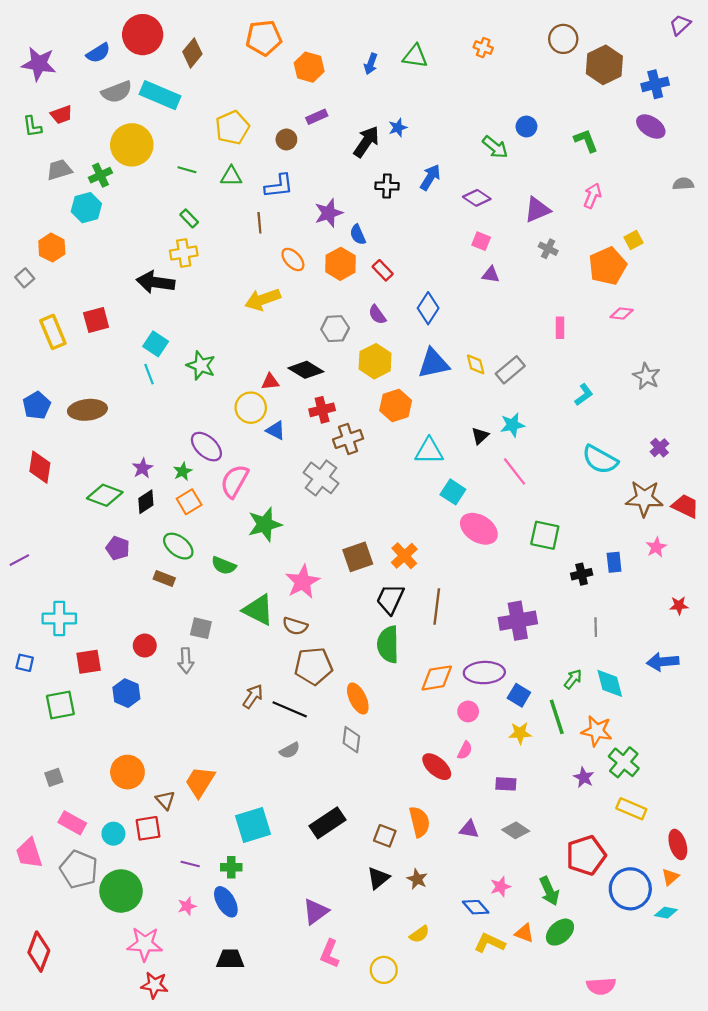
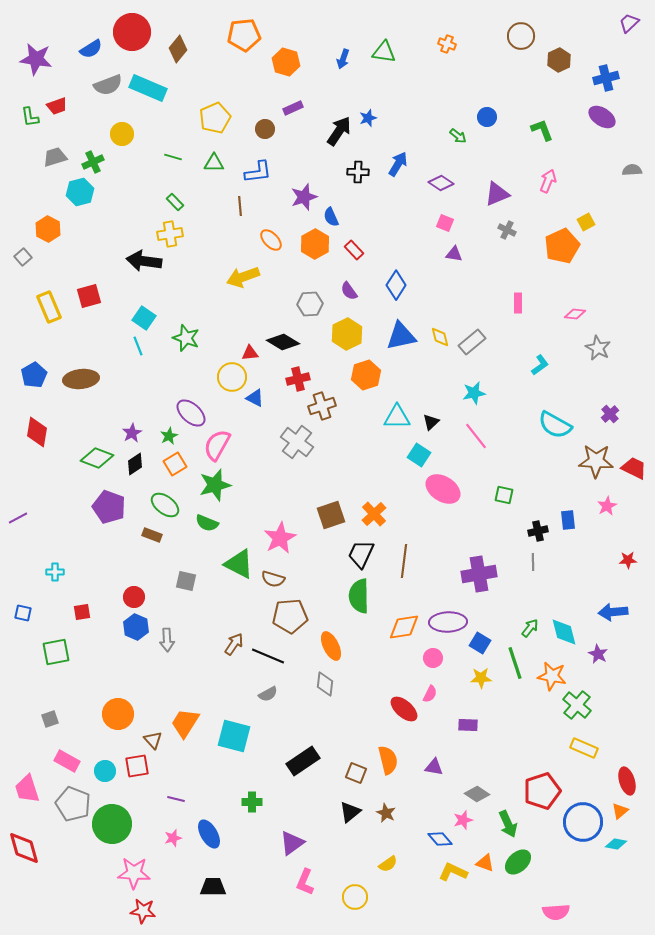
brown hexagon: (604, 65) -> (559, 60), size x0.7
yellow circle: (132, 145) -> (122, 134), size x0.6
green arrow: (495, 147) -> (458, 136), size x0.7
pink diamond: (622, 314) -> (575, 314), moved
black triangle: (480, 436) -> (431, 422), moved
green star: (265, 524) -> (215, 485), moved
green square: (545, 535) -> (504, 495), size x0.7
purple pentagon: (118, 548) -> (109, 507), size x1.5
cyan cross: (59, 618) -> (55, 572), size x0.6
gray line: (596, 627) -> (533, 562), moved
gray arrow: (186, 661) -> (167, 640), moved
red square: (89, 662) -> (82, 612), size x0.7
blue hexagon: (126, 693) -> (136, 627), moved
purple star: (584, 777) -> (598, 654), moved
cyan square: (253, 825) -> (234, 736), moved, turned 32
gray diamond: (516, 830) -> (477, 794), moved
green cross: (231, 867) -> (252, 802), moved
red diamond: (39, 952) -> (24, 848), moved, turned -36

